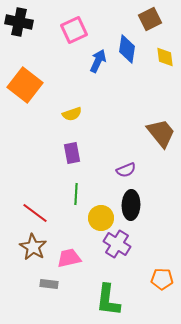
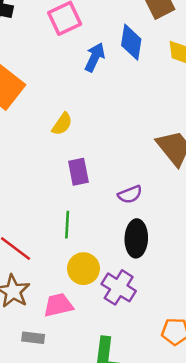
yellow semicircle: (72, 114) -> (62, 124), turned -36
purple rectangle: (72, 153) -> (78, 172), moved
yellow circle: (101, 218) -> (83, 269), moved

